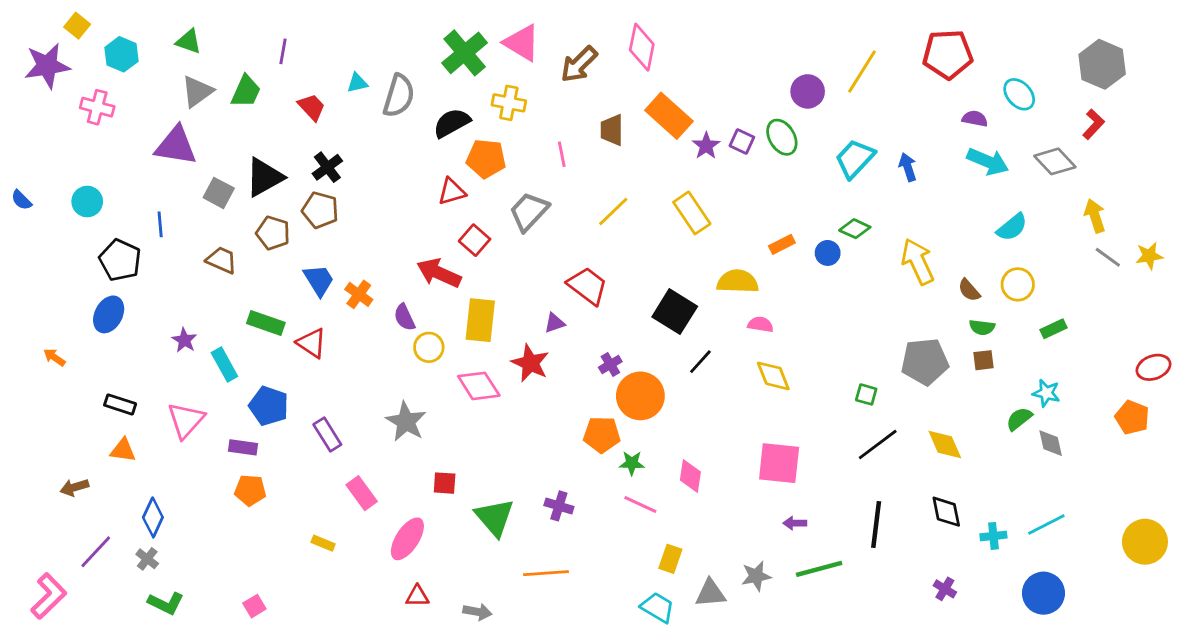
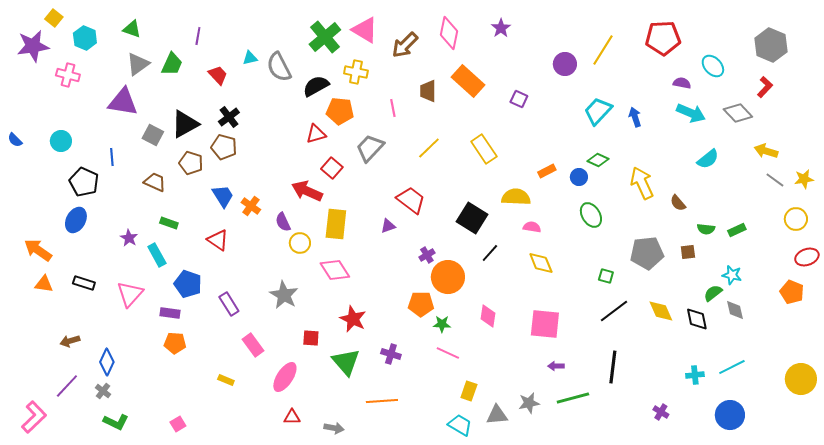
gray semicircle: (399, 96) -> (279, 67), turned 136
green ellipse: (782, 137) -> (591, 215), moved
purple star: (706, 146) -> (501, 28), moved
yellow arrow: (1095, 216) -> (766, 151), turned -55
yellow circle: (1018, 284) -> (796, 219), moved
green rectangle: (266, 323) -> (169, 223), moved, size x0.7
green semicircle: (982, 327) -> (706, 229), moved
orange arrow: (54, 357) -> (38, 250), size x1.8
red star: (530, 363) -> (353, 319), moved
orange triangle: (123, 450) -> (44, 284), moved
pink diamond: (690, 476) -> (488, 316), moved
brown arrow: (74, 487) -> (70, 341), moved
black diamond: (946, 512) -> (697, 319), moved

